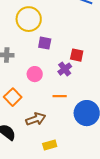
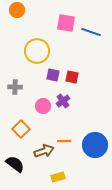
red square: (77, 55) -> (72, 77), moved
purple cross: (65, 69) -> (63, 101), moved
orange line: (60, 96) -> (64, 141), moved

